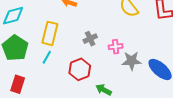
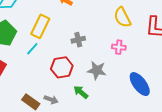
pink cross: (116, 47) -> (119, 47), moved
gray star: (132, 61) -> (97, 70), moved

